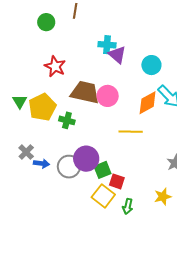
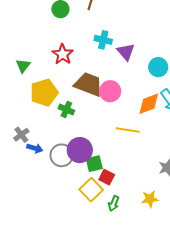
cyan cross: (107, 45) -> (103, 40), moved
green triangle: (20, 101) -> (23, 66), moved

